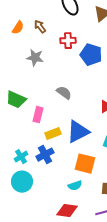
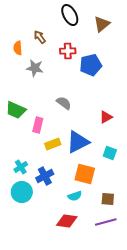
orange semicircle: (18, 28) -> (18, 48), moved, turned 144
blue pentagon: (91, 55) -> (91, 65), turned -30
blue cross: (45, 155) -> (45, 176), moved

